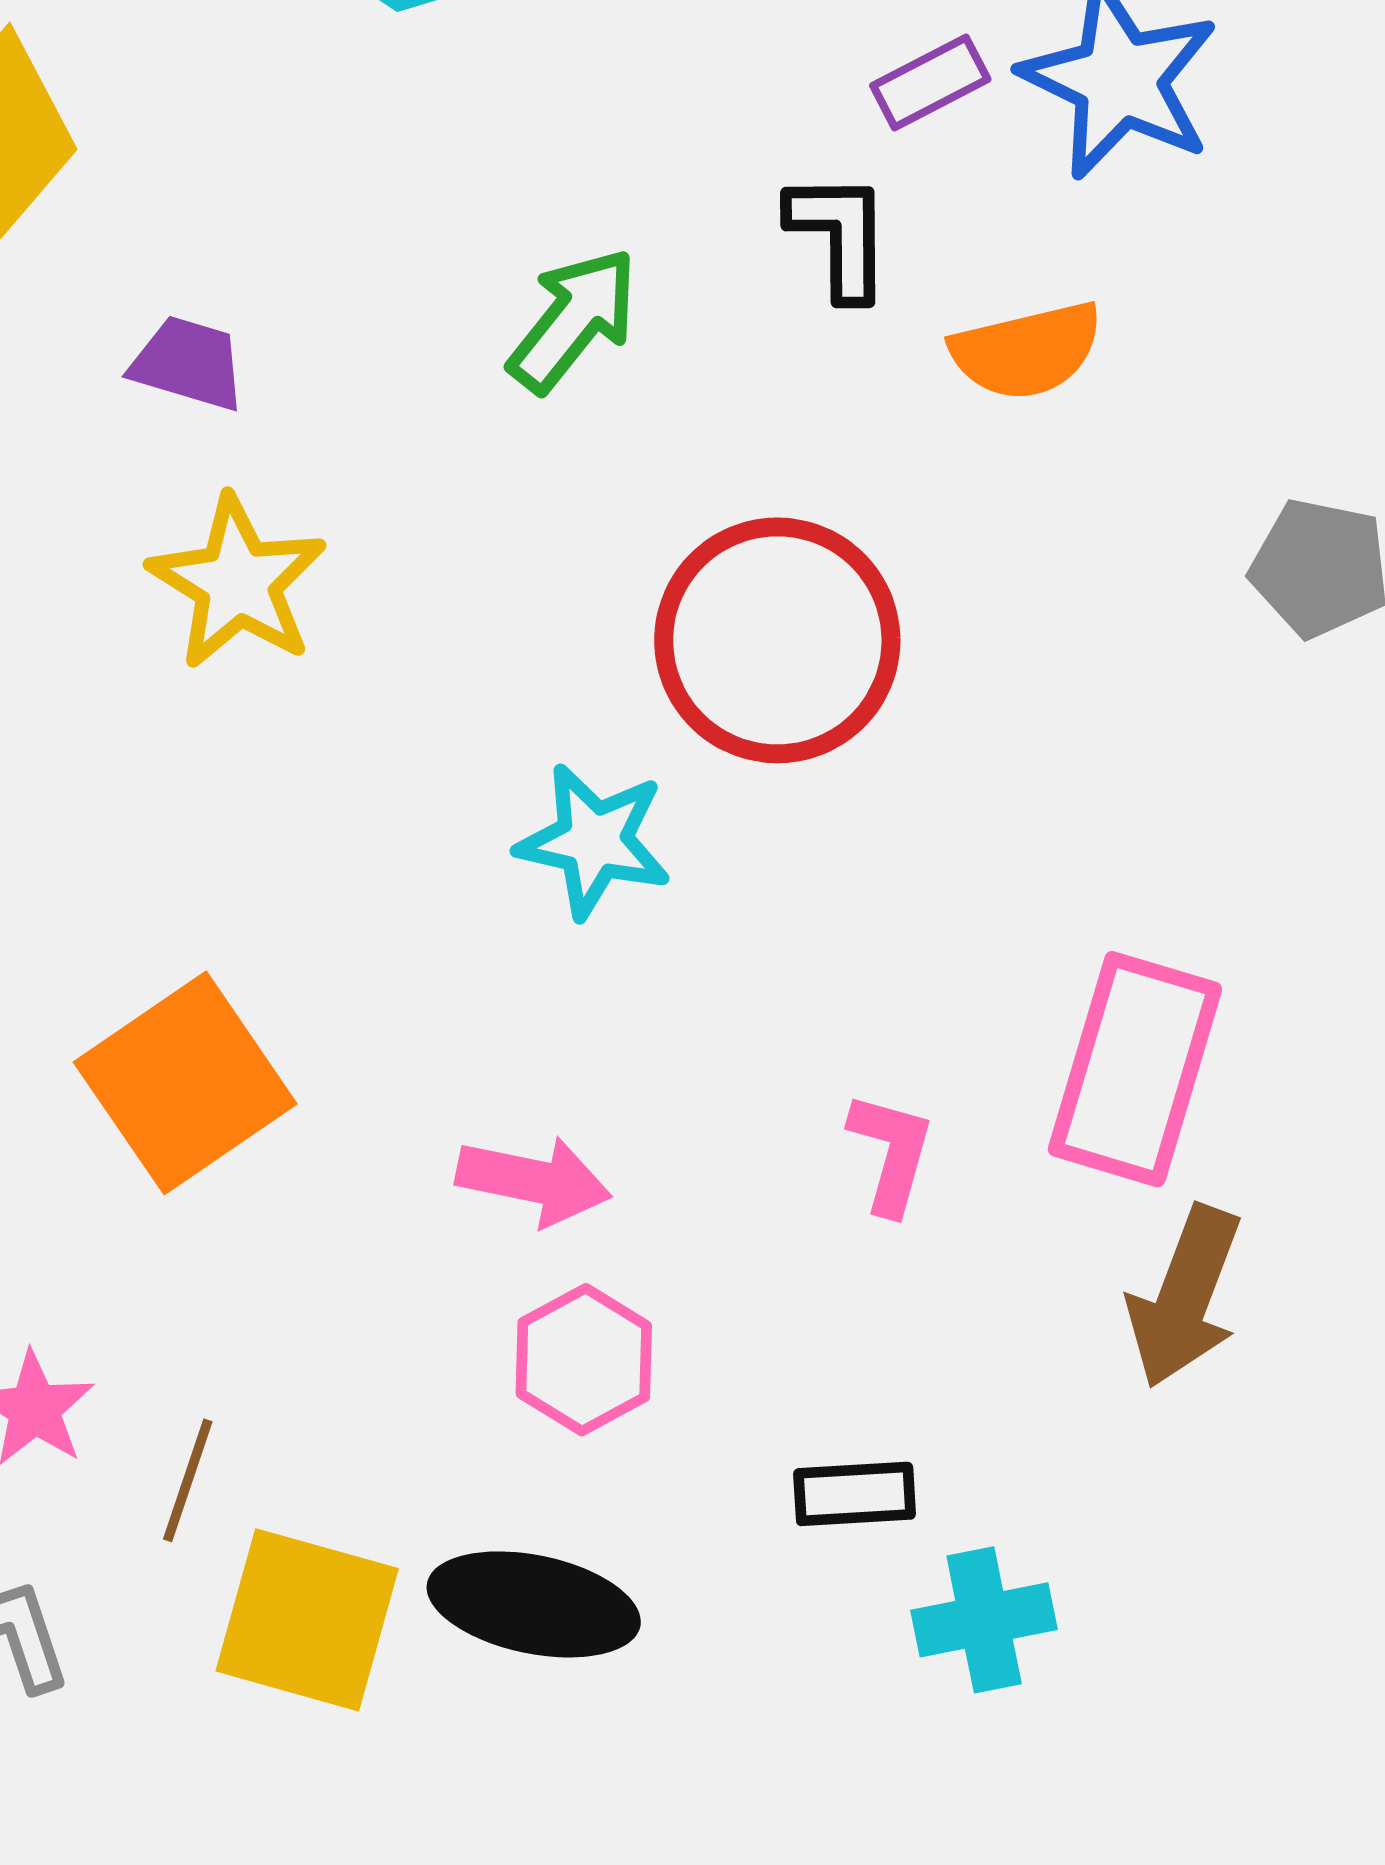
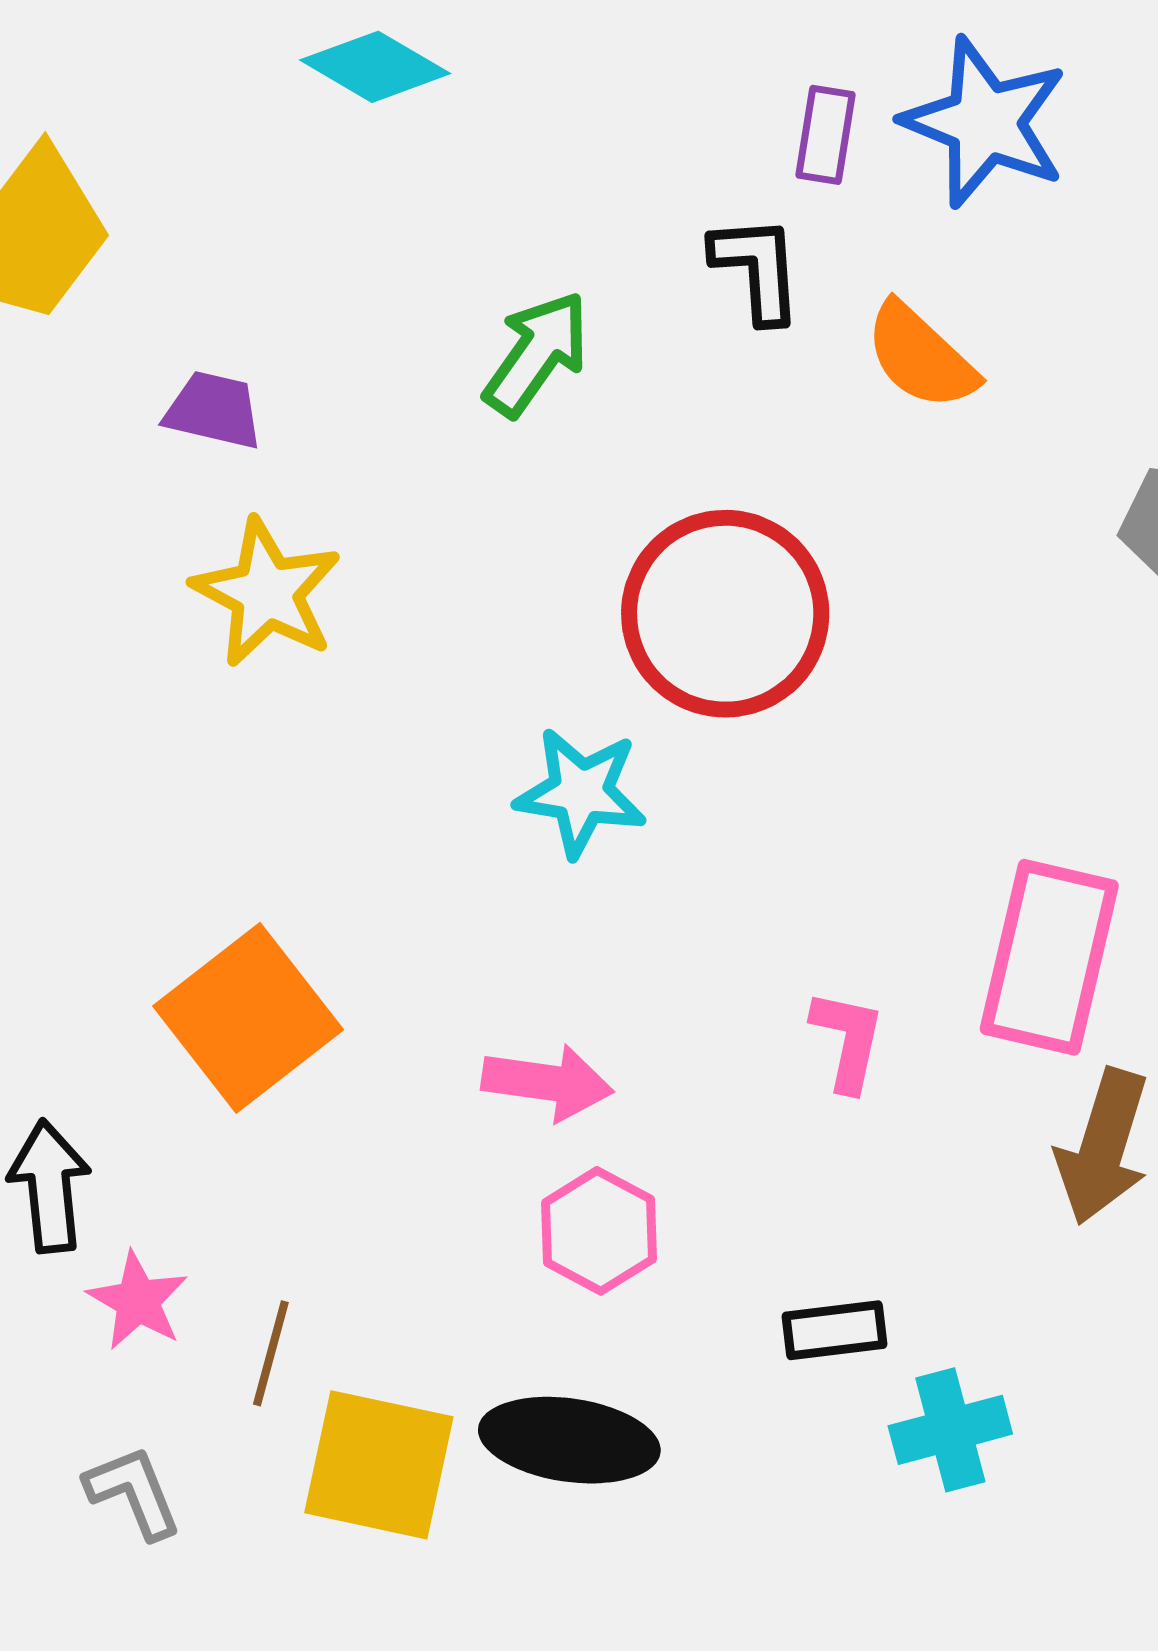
purple rectangle: (930, 82) -> (826, 135), turned -50
orange semicircle: (1027, 351) -> (921, 356), turned 60

